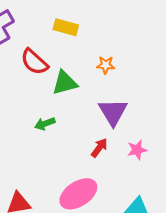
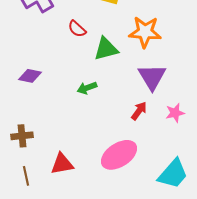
red semicircle: (34, 62) -> (77, 29), size x0.7
orange star: (106, 65) -> (145, 32), size x1.8

